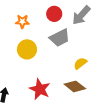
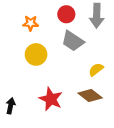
gray arrow: (81, 15) -> (97, 16), turned -40
gray trapezoid: (60, 38) -> (73, 41), turned 60

